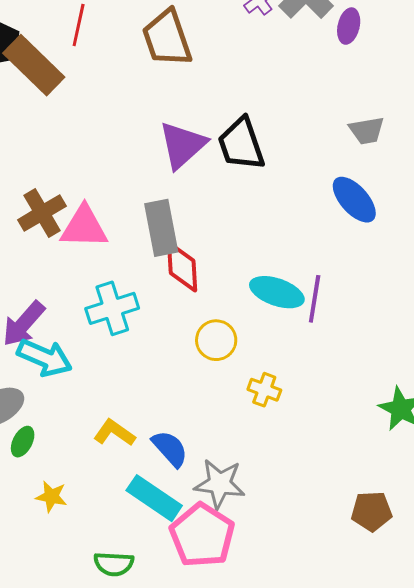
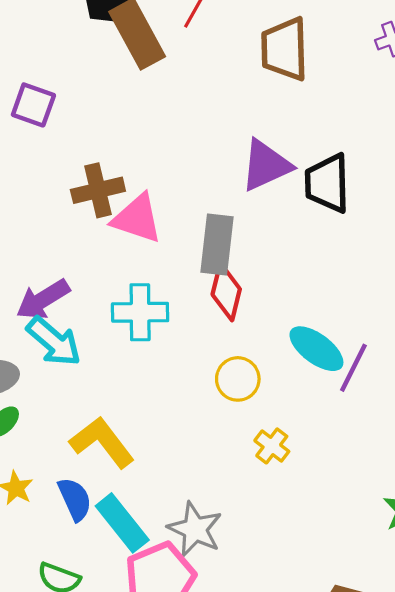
yellow L-shape: (114, 433) -> (102, 442), size x1.5
blue semicircle: (170, 449) -> (75, 499), moved

